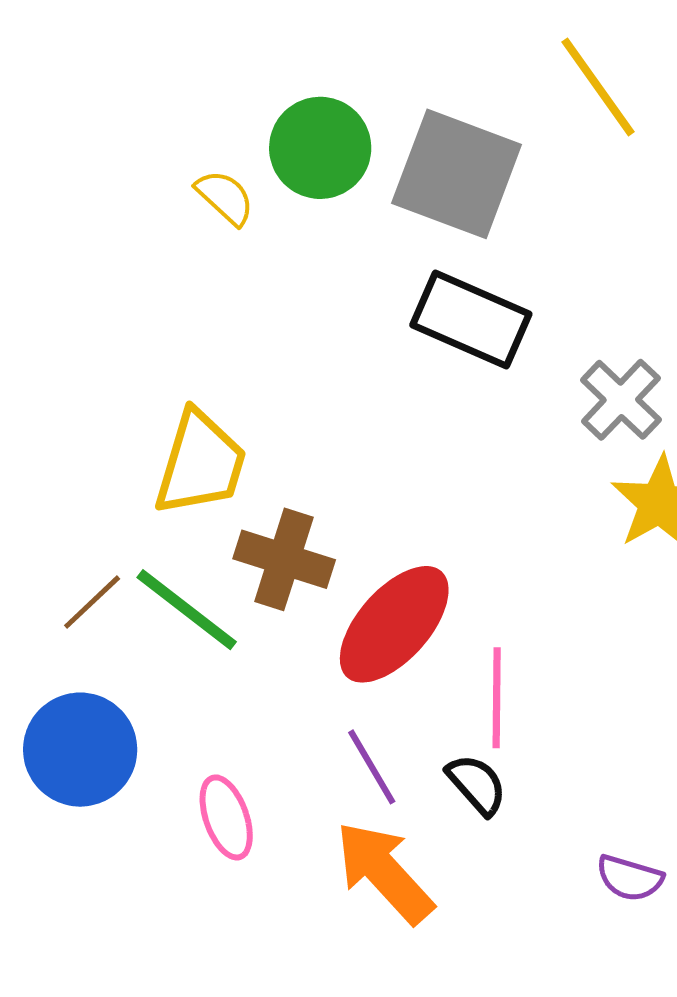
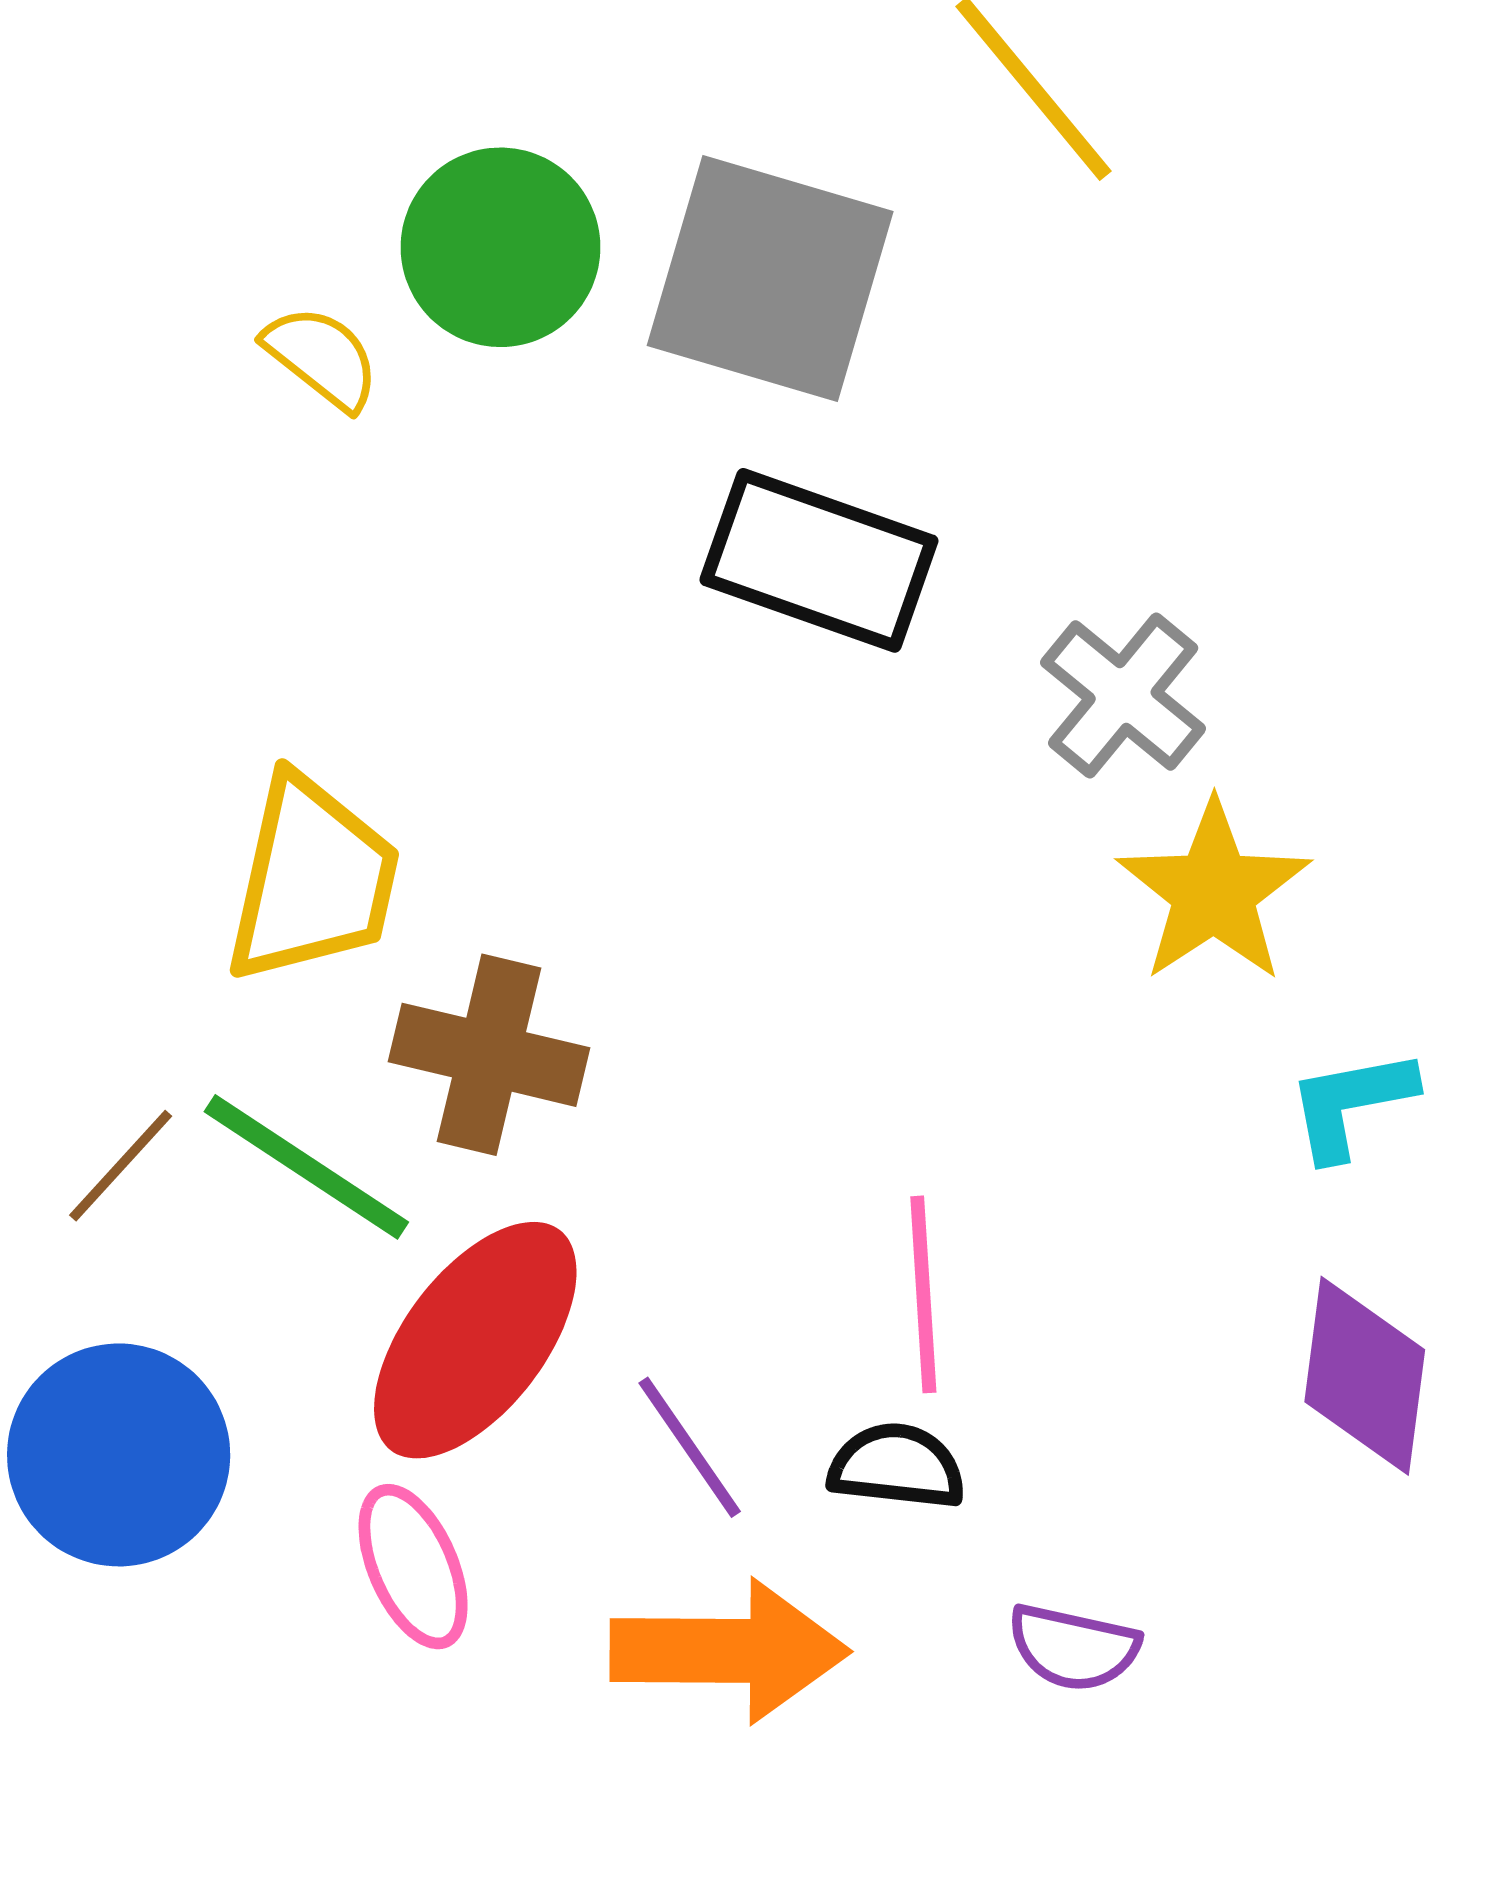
red ellipse: (394, 624) -> (475, 1340), moved
black semicircle: (477, 784) -> (897, 1466), turned -38
orange arrow: (384, 872) -> (729, 1651), turned 137
purple semicircle: (630, 878) -> (1073, 1647), moved

